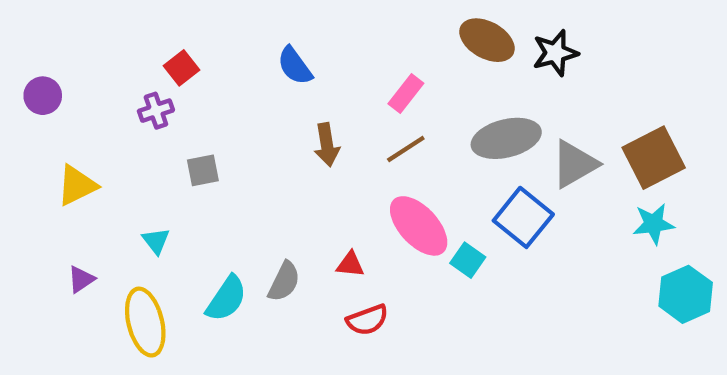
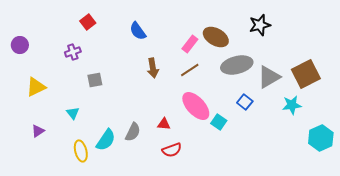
brown ellipse: (487, 40) -> (216, 37), moved
red square: (182, 68) -> (88, 22), moved
blue square: (523, 217) -> (245, 102), size x0.6
cyan star: (654, 224) -> (292, 105), moved
yellow ellipse: (145, 322) -> (81, 151), moved, size x0.7

